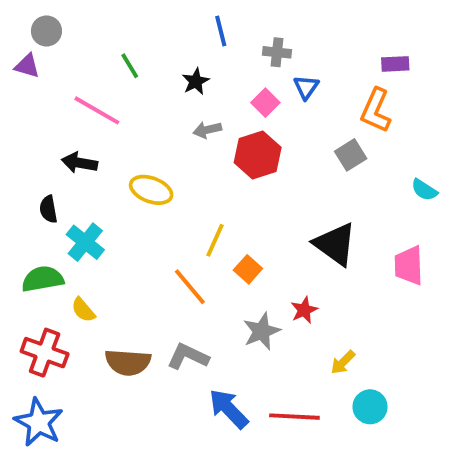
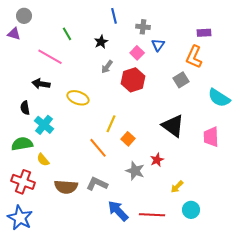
gray arrow: (207, 130) -> (107, 67), turned -40
cyan semicircle: (424, 190) -> (219, 98), size x1.6
gray star: (262, 331) -> (135, 171), turned -30

